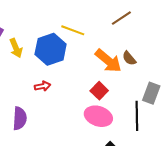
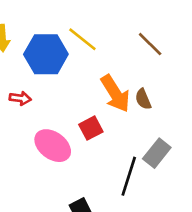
brown line: (121, 18) -> (150, 44), turned 60
pink ellipse: (98, 116) -> (53, 146), moved

